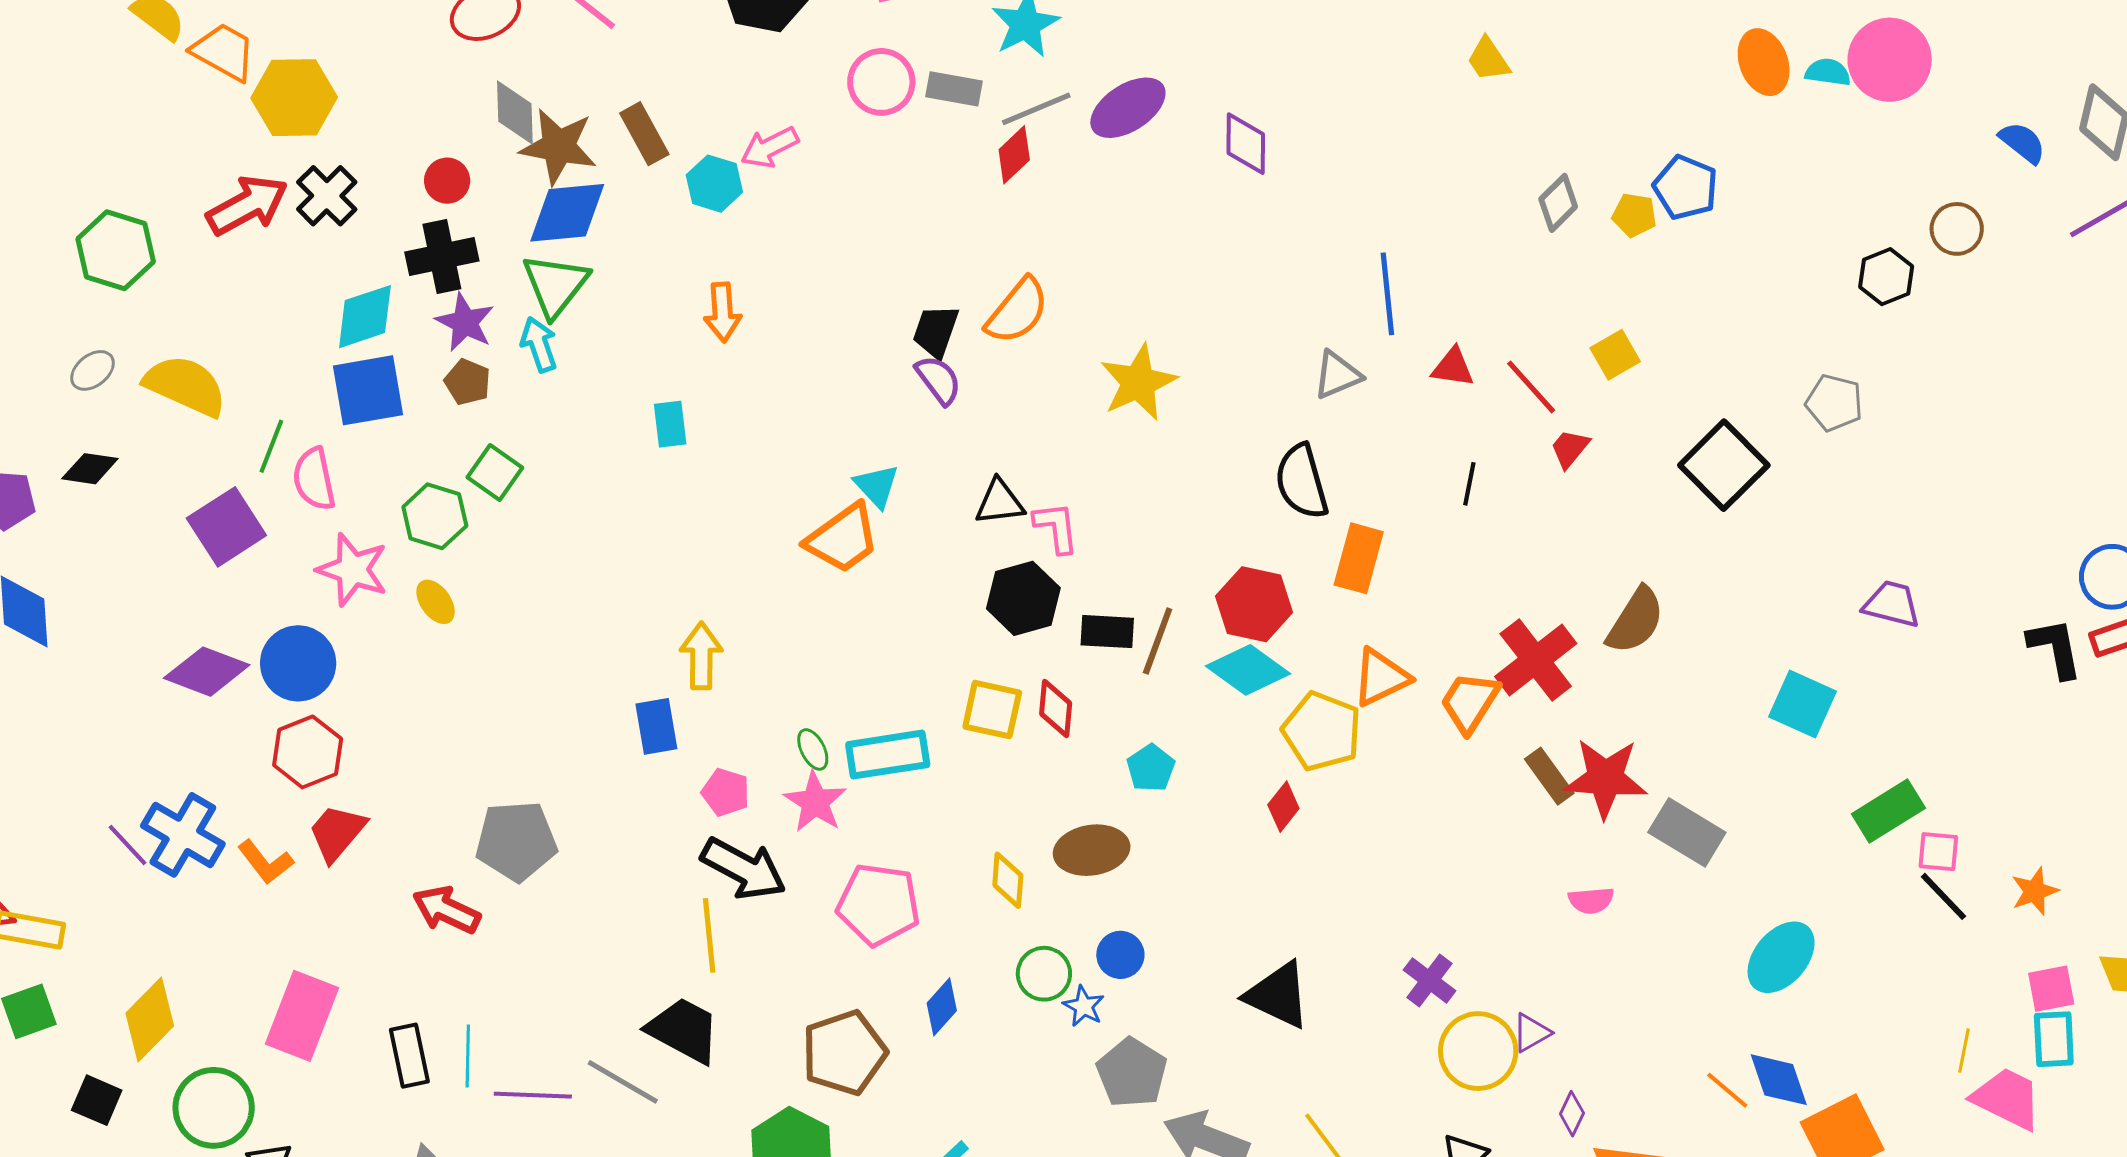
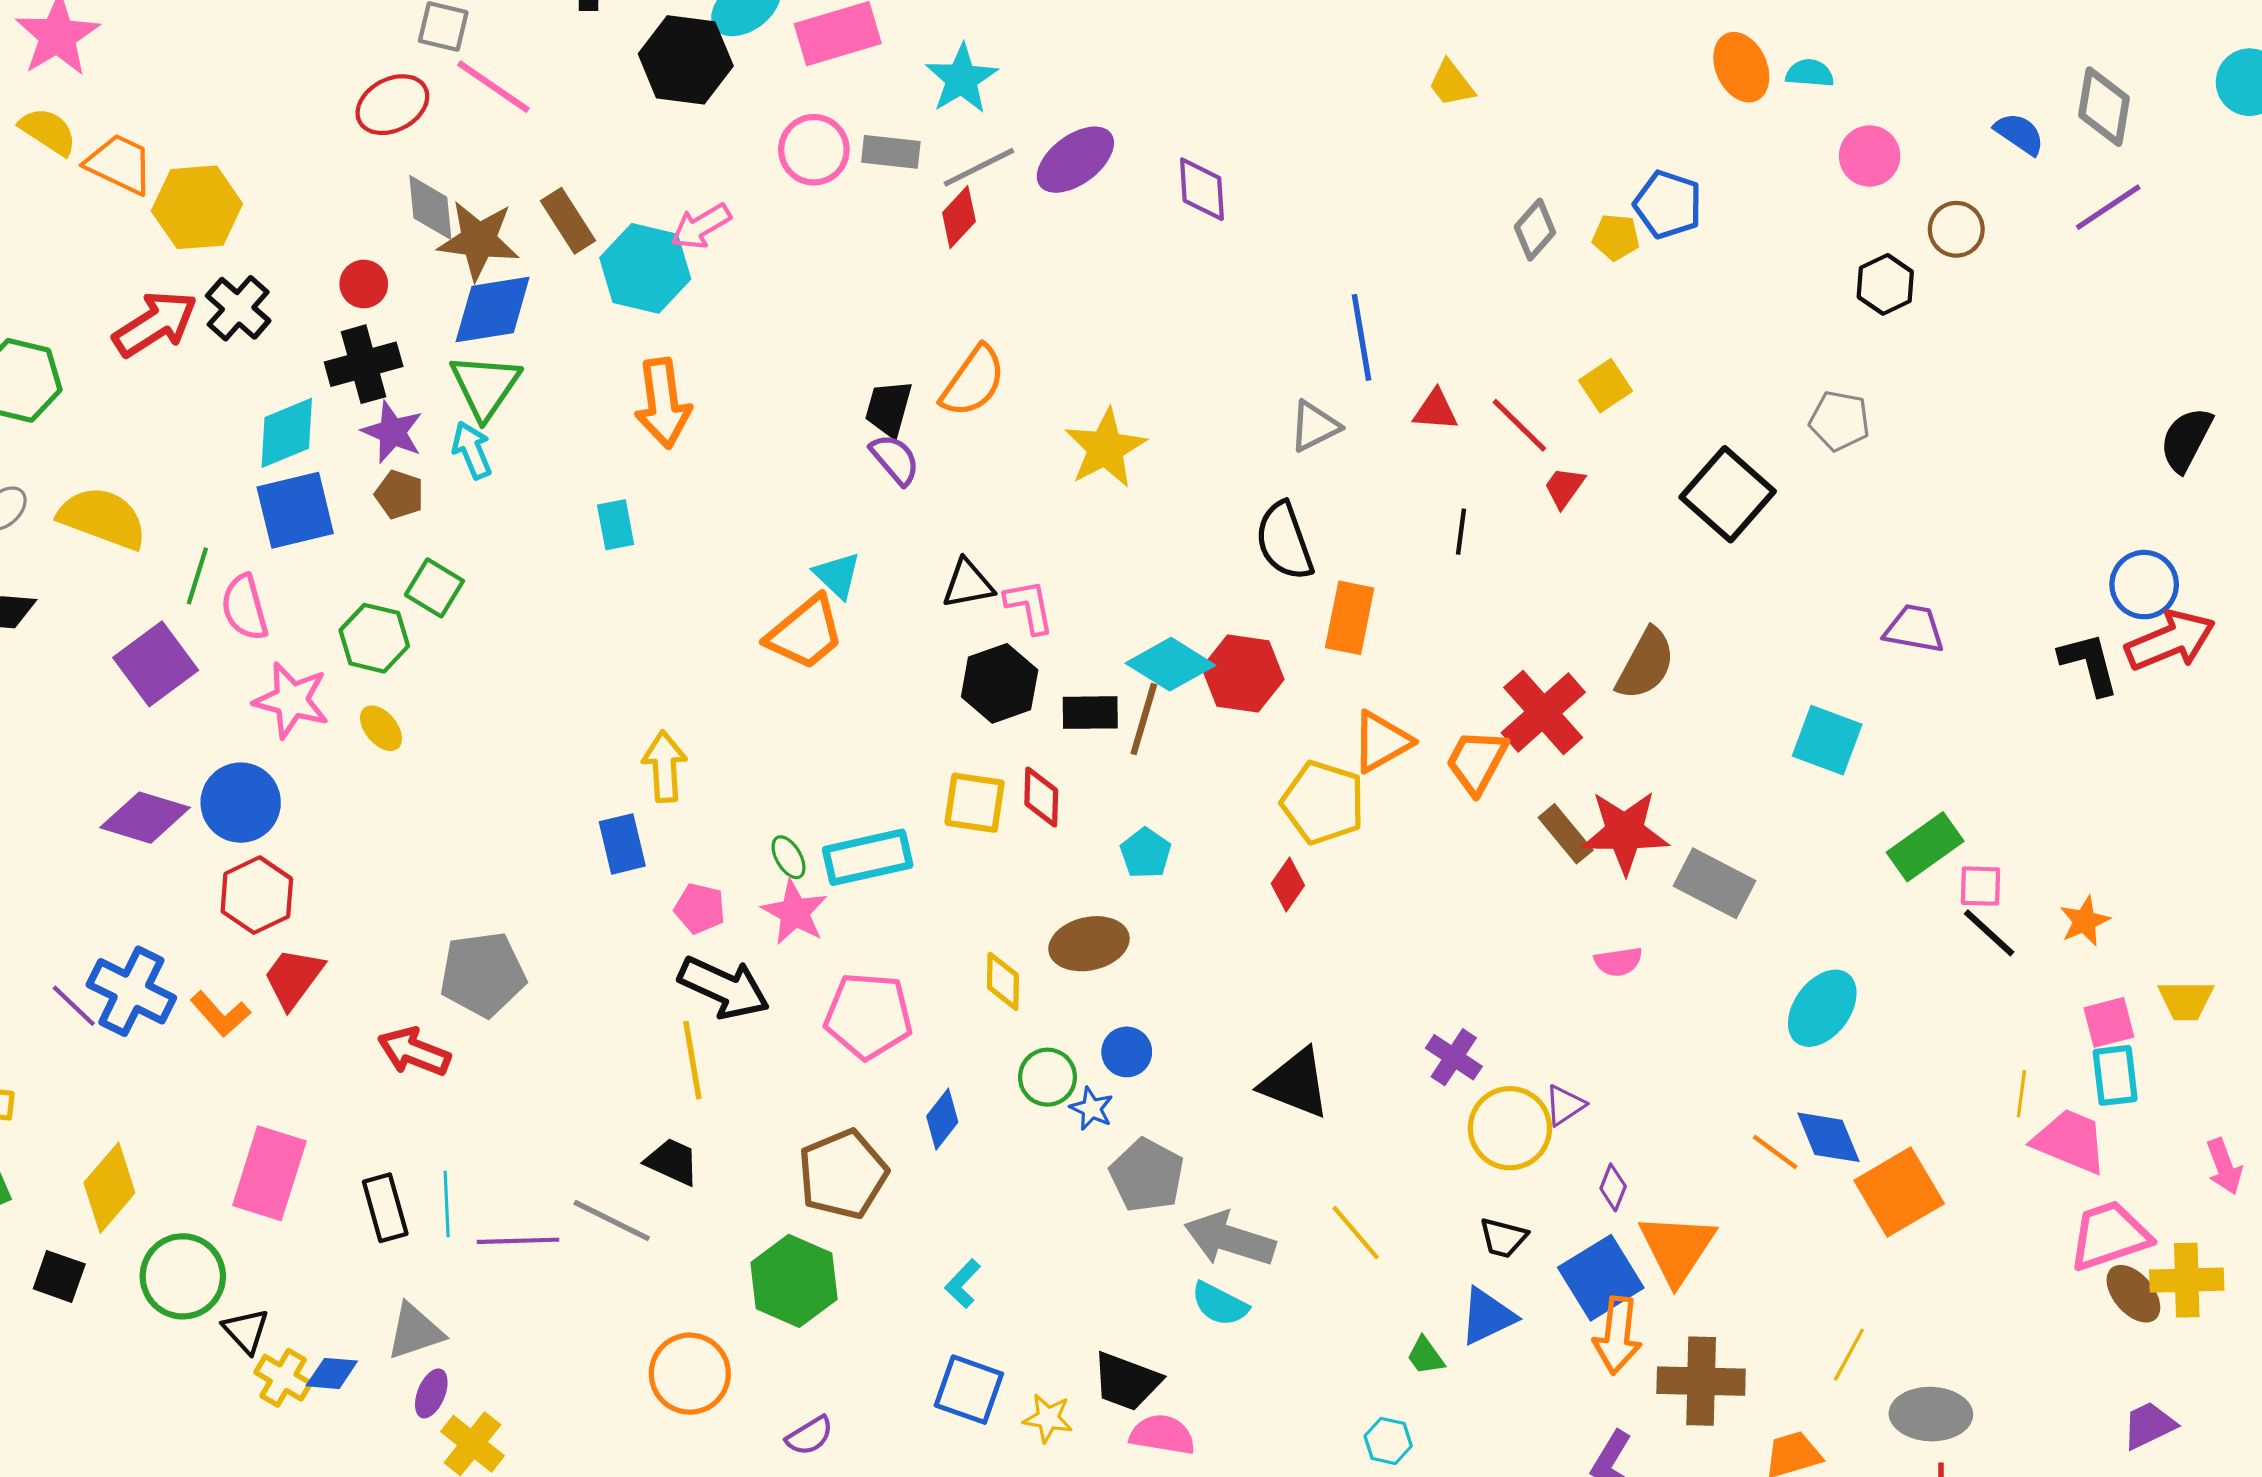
pink circle: (1890, 60) -> (1870, 156), moved, size x0.7
cyan hexagon: (714, 184) -> (645, 268), size x1.5
orange arrow: (723, 312) -> (663, 403), size x1.4
cyan diamond: (1248, 670) -> (1170, 664), moved
black trapezoid: (684, 1030) -> (672, 1162), size x0.7

